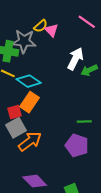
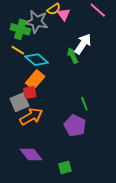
green arrow: (89, 70) -> (73, 56), moved, turned 84
red square: (15, 112) -> (30, 93), moved
green line: (84, 122) -> (84, 104), turned 64

